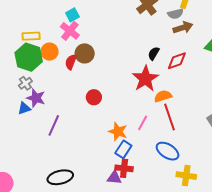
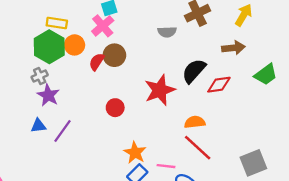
gray semicircle: (175, 14) -> (167, 32), moved
black semicircle: (154, 53) -> (194, 71), size x1.6
red star: (145, 79) -> (160, 90), moved
blue triangle: (24, 108) -> (38, 126), moved
red line: (170, 117) -> (198, 148), turned -40
pink line: (143, 123) -> (166, 166), moved, turned 56

